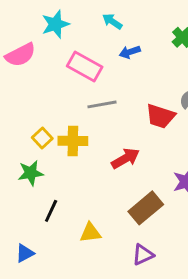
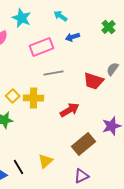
cyan star: (55, 24) -> (22, 18), turned -30
pink rectangle: (85, 67) -> (42, 47), turned -50
black line: (51, 211) -> (19, 167), moved, turned -56
yellow triangle: (90, 233) -> (46, 161), turned -35

